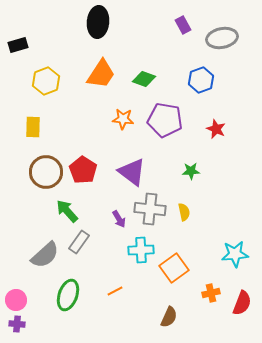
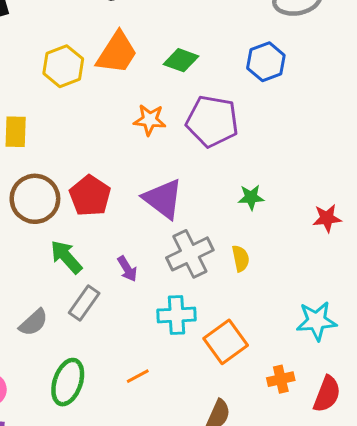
yellow hexagon: (46, 81) -> (63, 66), moved
red star: (216, 129) -> (327, 218), moved, turned -30
gray cross: (150, 209) -> (190, 254), turned -32
purple arrow: (119, 219) -> (127, 269), moved
gray semicircle: (45, 255) -> (33, 322), size x0.7

